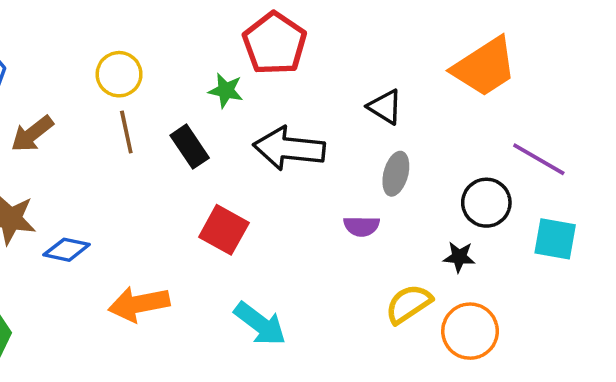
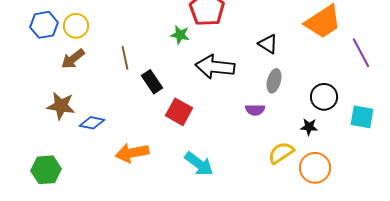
yellow circle: (119, 74) -> (76, 26), moved
black rectangle: (190, 147) -> (152, 82), moved
purple line: (539, 159) -> (361, 53), moved, turned 32

